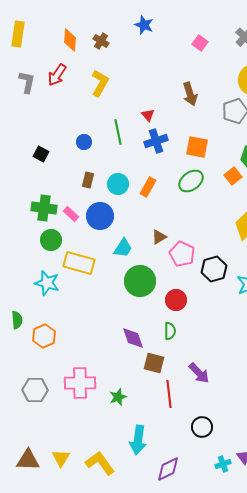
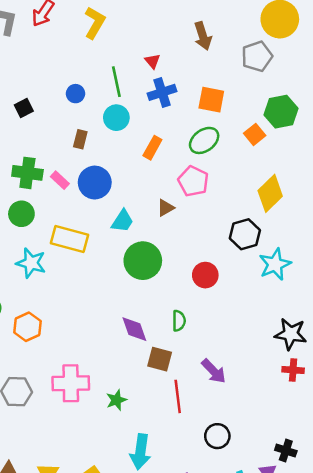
black square: (41, 154) -> (24, 108), turned 35
cyan circle: (118, 184) -> (116, 118), moved
green circle: (51, 240) -> (21, 214), moved
pink pentagon: (182, 254) -> (193, 181), moved
black hexagon: (214, 269) -> (245, 234), moved
red circle: (176, 300) -> (205, 275), moved

